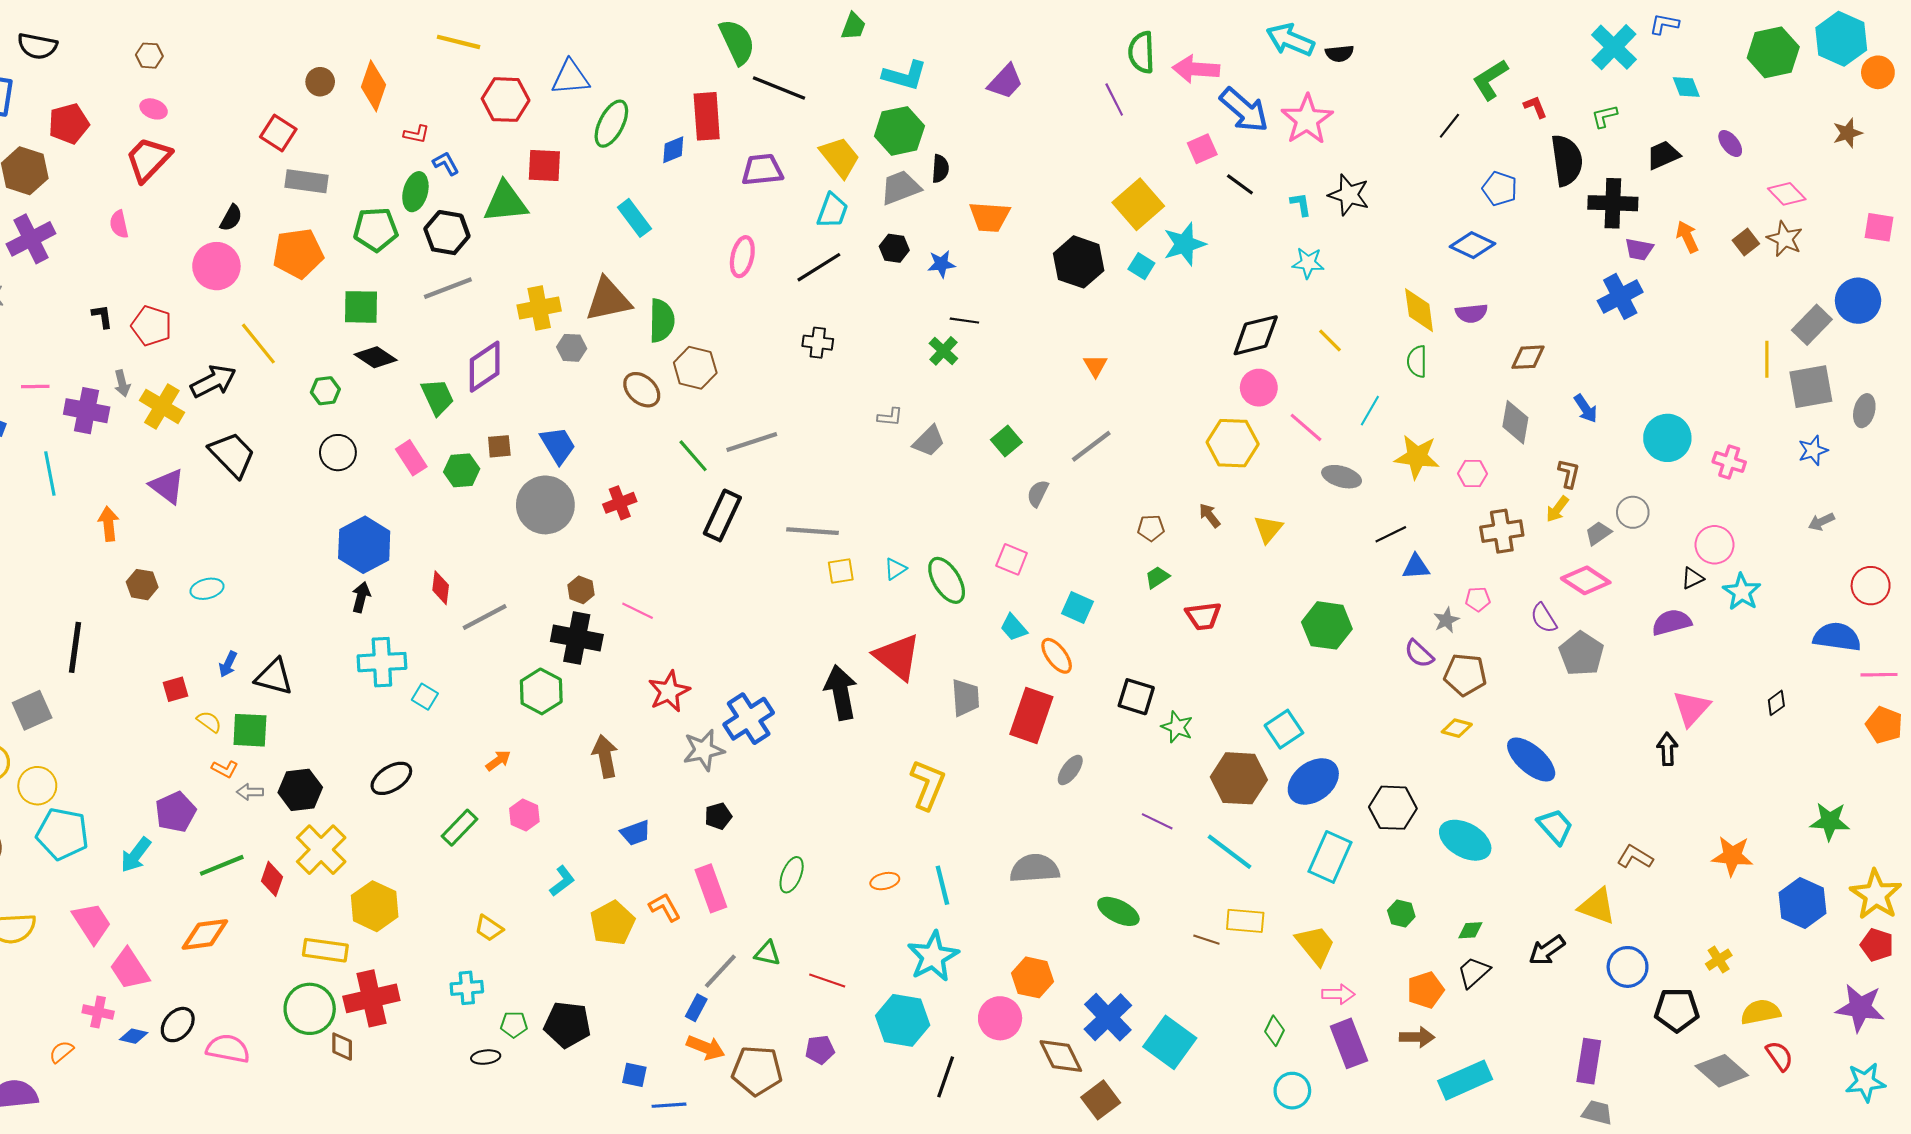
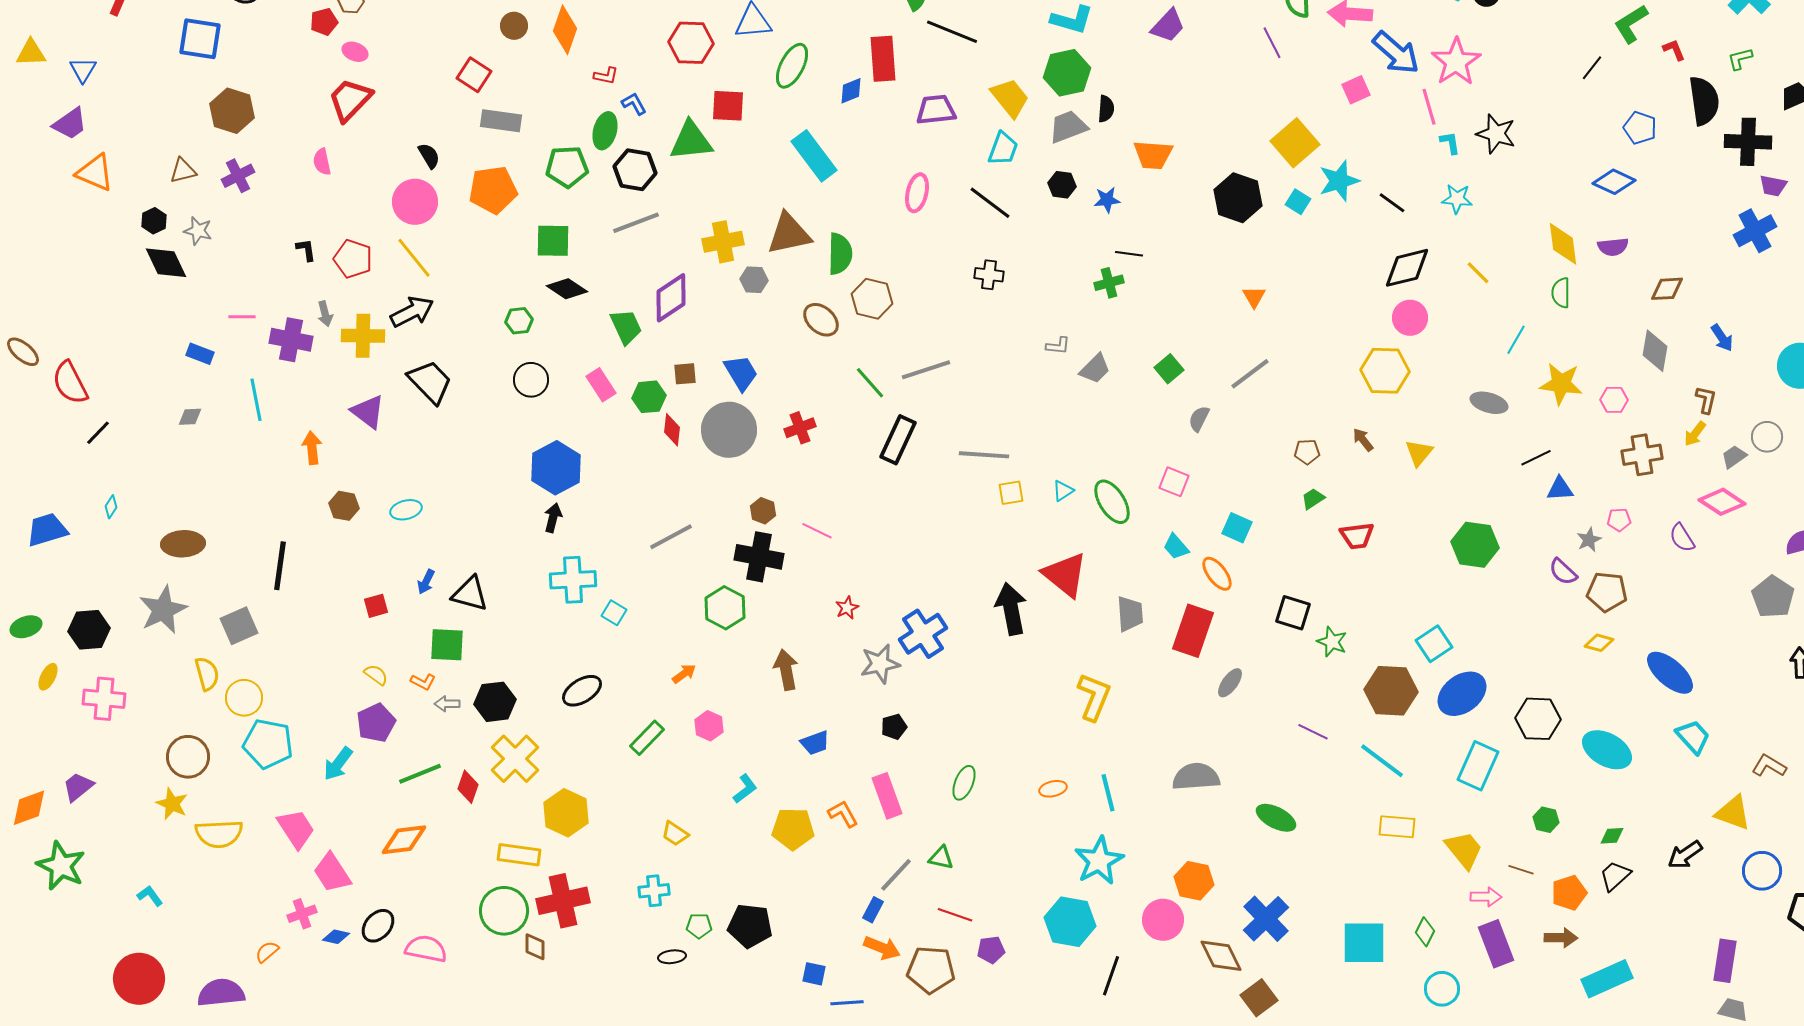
red pentagon: (69, 124) -> (324, 22), moved, size x0.7
black line: (1240, 184) -> (1392, 203), moved
black semicircle: (231, 218) -> (429, 156), turned -60
cyan rectangle: (634, 218) -> (814, 156), size x1.4
purple cross: (31, 239) -> (238, 176), size x0.7
black line: (819, 267) -> (990, 203), turned 69
yellow line: (258, 344) -> (414, 258), moved
green cross: (943, 351) -> (1109, 283), turned 32
yellow cross: (162, 406) -> (363, 336), turned -30
pink line: (1306, 427) -> (1429, 107), moved, turned 33
red diamond: (441, 588) -> (672, 430), moved
gray pentagon: (1581, 654) -> (1773, 597), moved
red star: (669, 691) -> (847, 608), size x0.6
yellow semicircle: (209, 722) -> (376, 675), moved
yellow pentagon: (612, 923) -> (793, 829), turned 30
brown line: (1206, 940) -> (1521, 870), moved
red line: (827, 981) -> (955, 915), moved
pink cross: (98, 1012) -> (302, 914), turned -32
cyan square: (1170, 1042) -> (1364, 943), moved, turned -36

